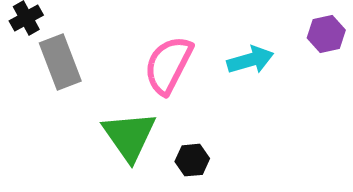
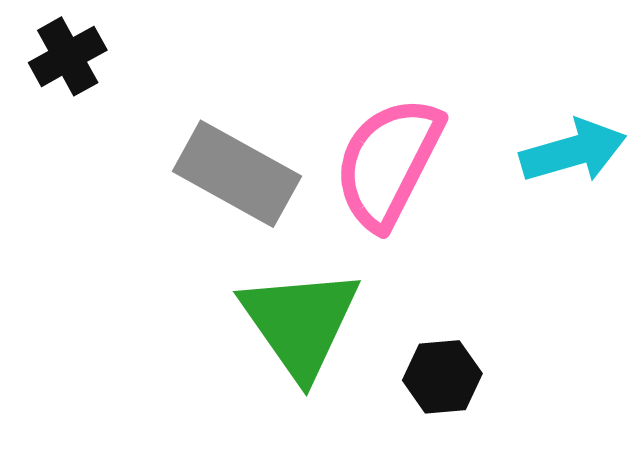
gray rectangle: (60, 62) -> (237, 174), moved, turned -40

